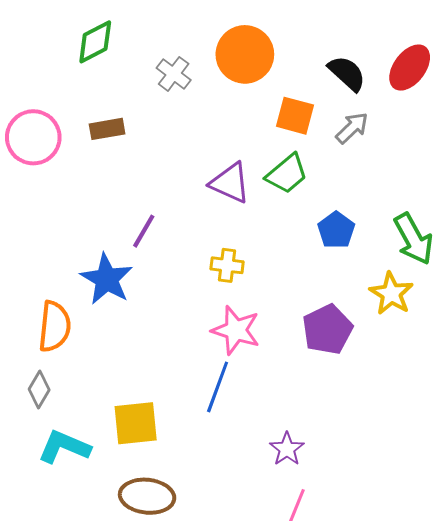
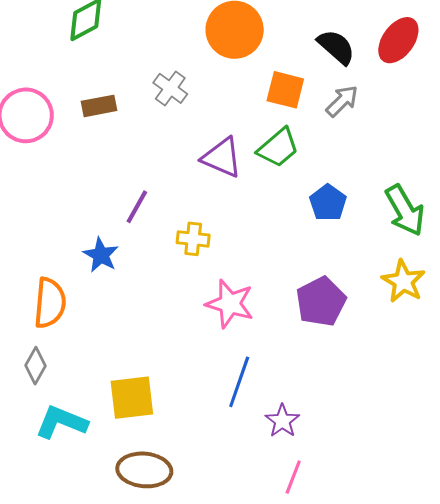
gray cross: (174, 74) -> (170, 88), moved
yellow cross: (227, 265) -> (193, 239), moved
blue star: (107, 279) -> (101, 255), size x0.7
yellow star: (391, 294) -> (403, 281), moved
blue line: (218, 387) -> (239, 382), moved

